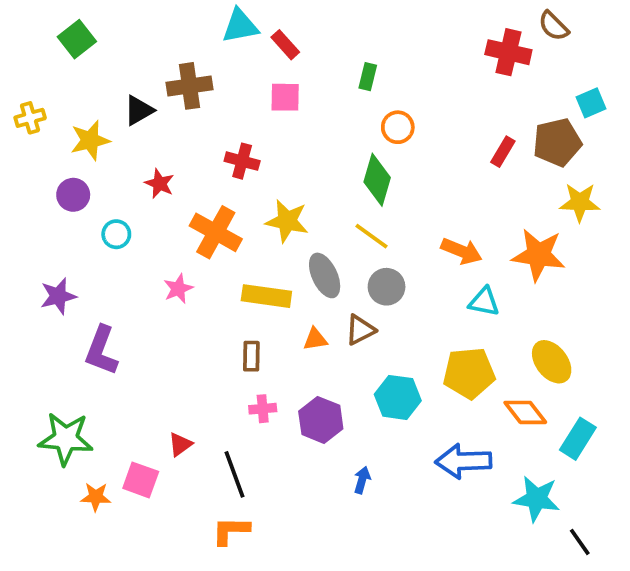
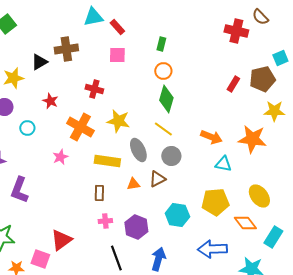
orange circle: (398, 127) -> (163, 71), moved
red triangle: (180, 444) -> (61, 240), size x1.6
black line: (235, 474) -> (116, 258), moved
blue arrow: (362, 480) -> (158, 259), size x1.6

